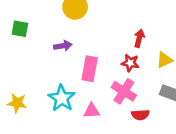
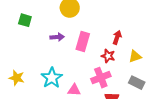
pink rectangle: (90, 69) -> (83, 41), moved
pink cross: (124, 91) -> (101, 78), turned 30

